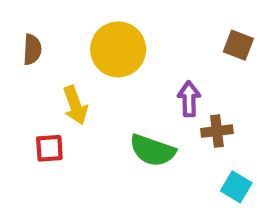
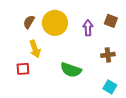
brown semicircle: (32, 49) -> (29, 22), moved, turned -152
purple arrow: (189, 99) -> (88, 28), moved
brown cross: (217, 131) -> (108, 55), moved

